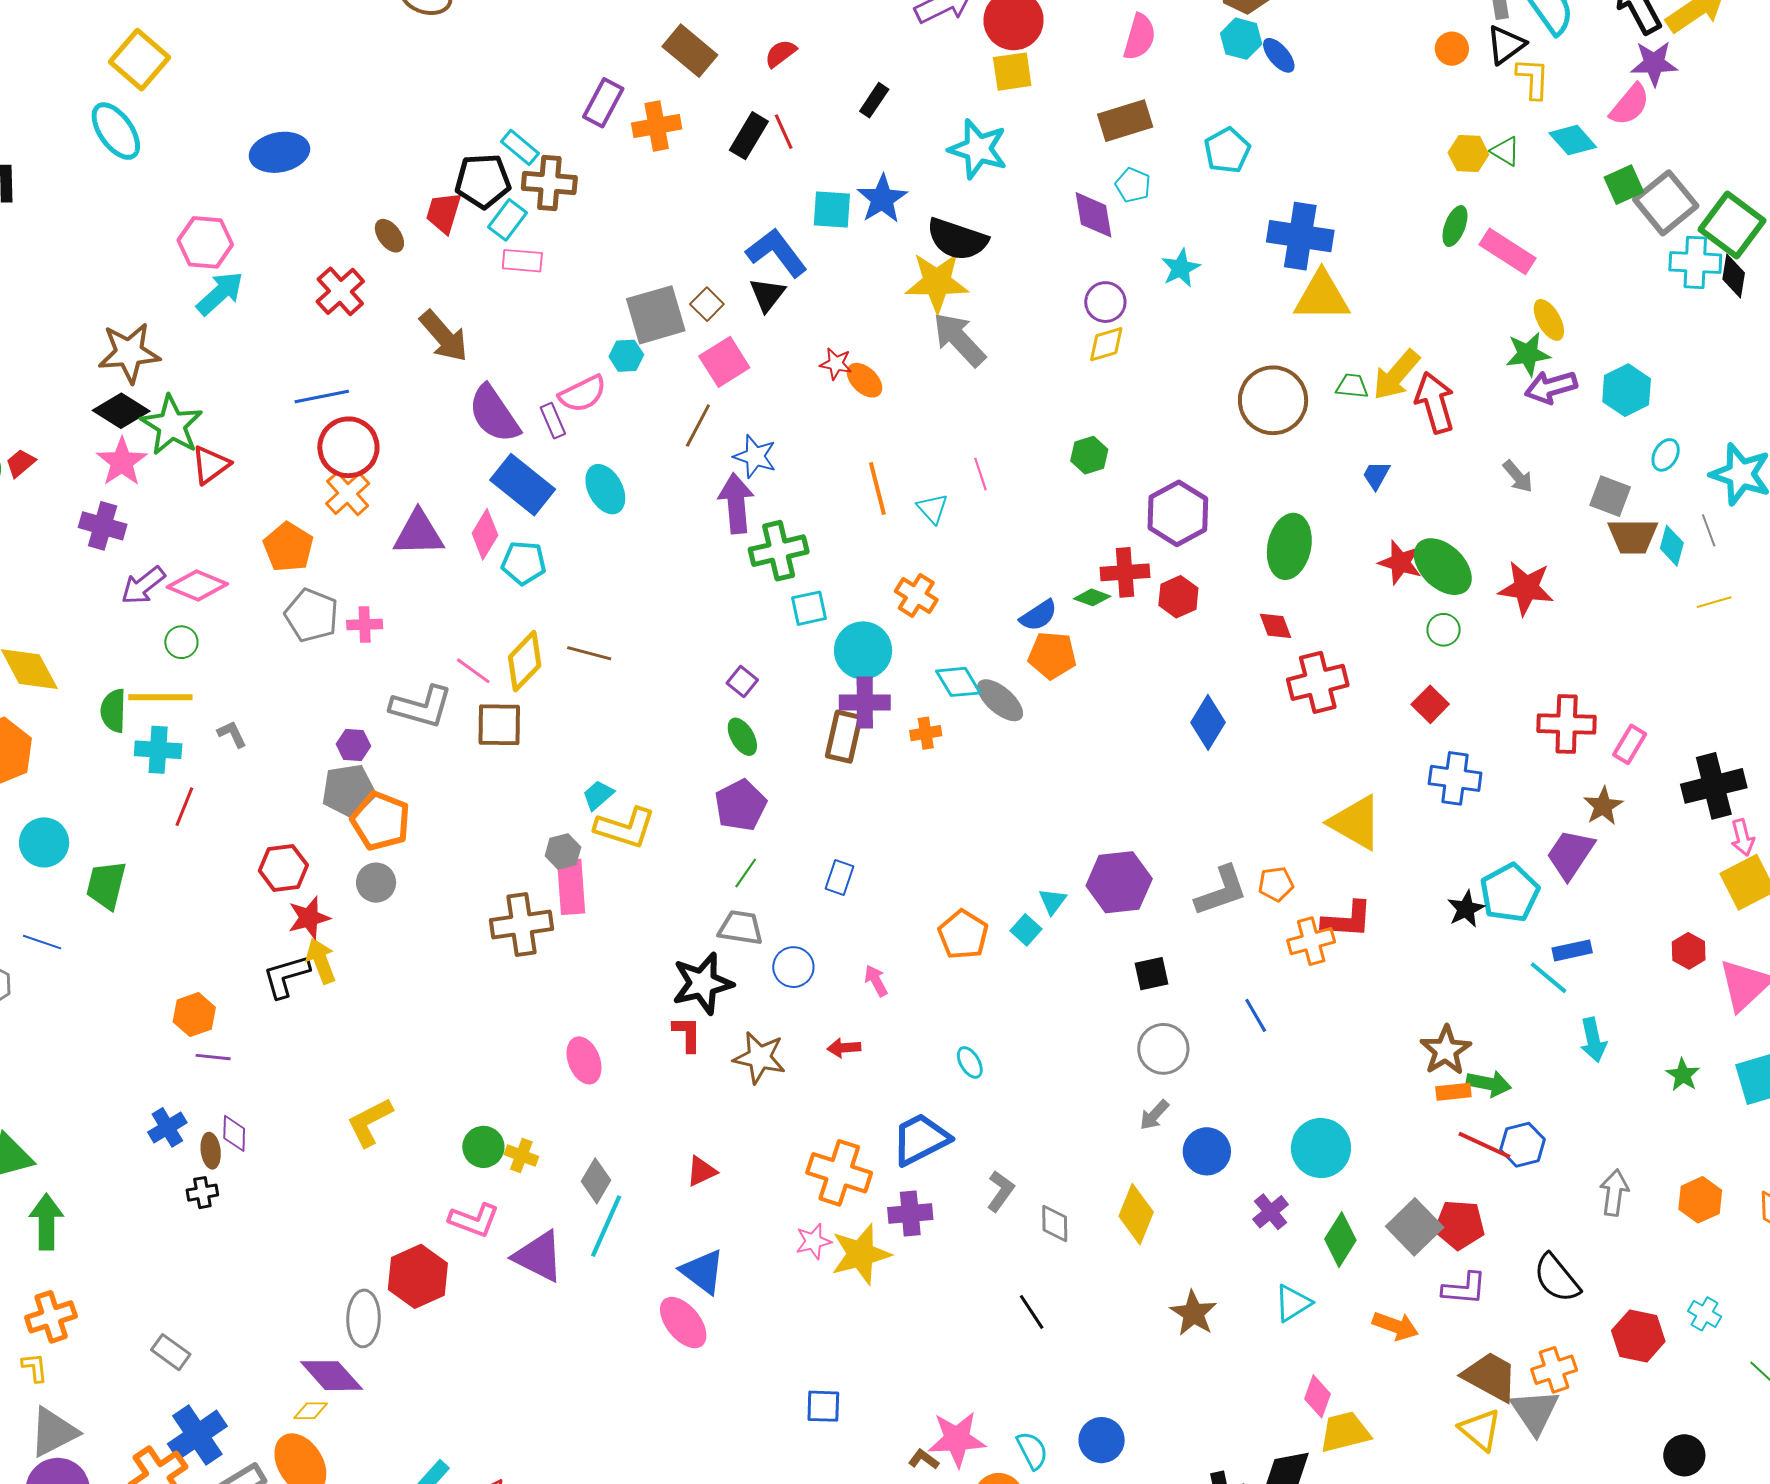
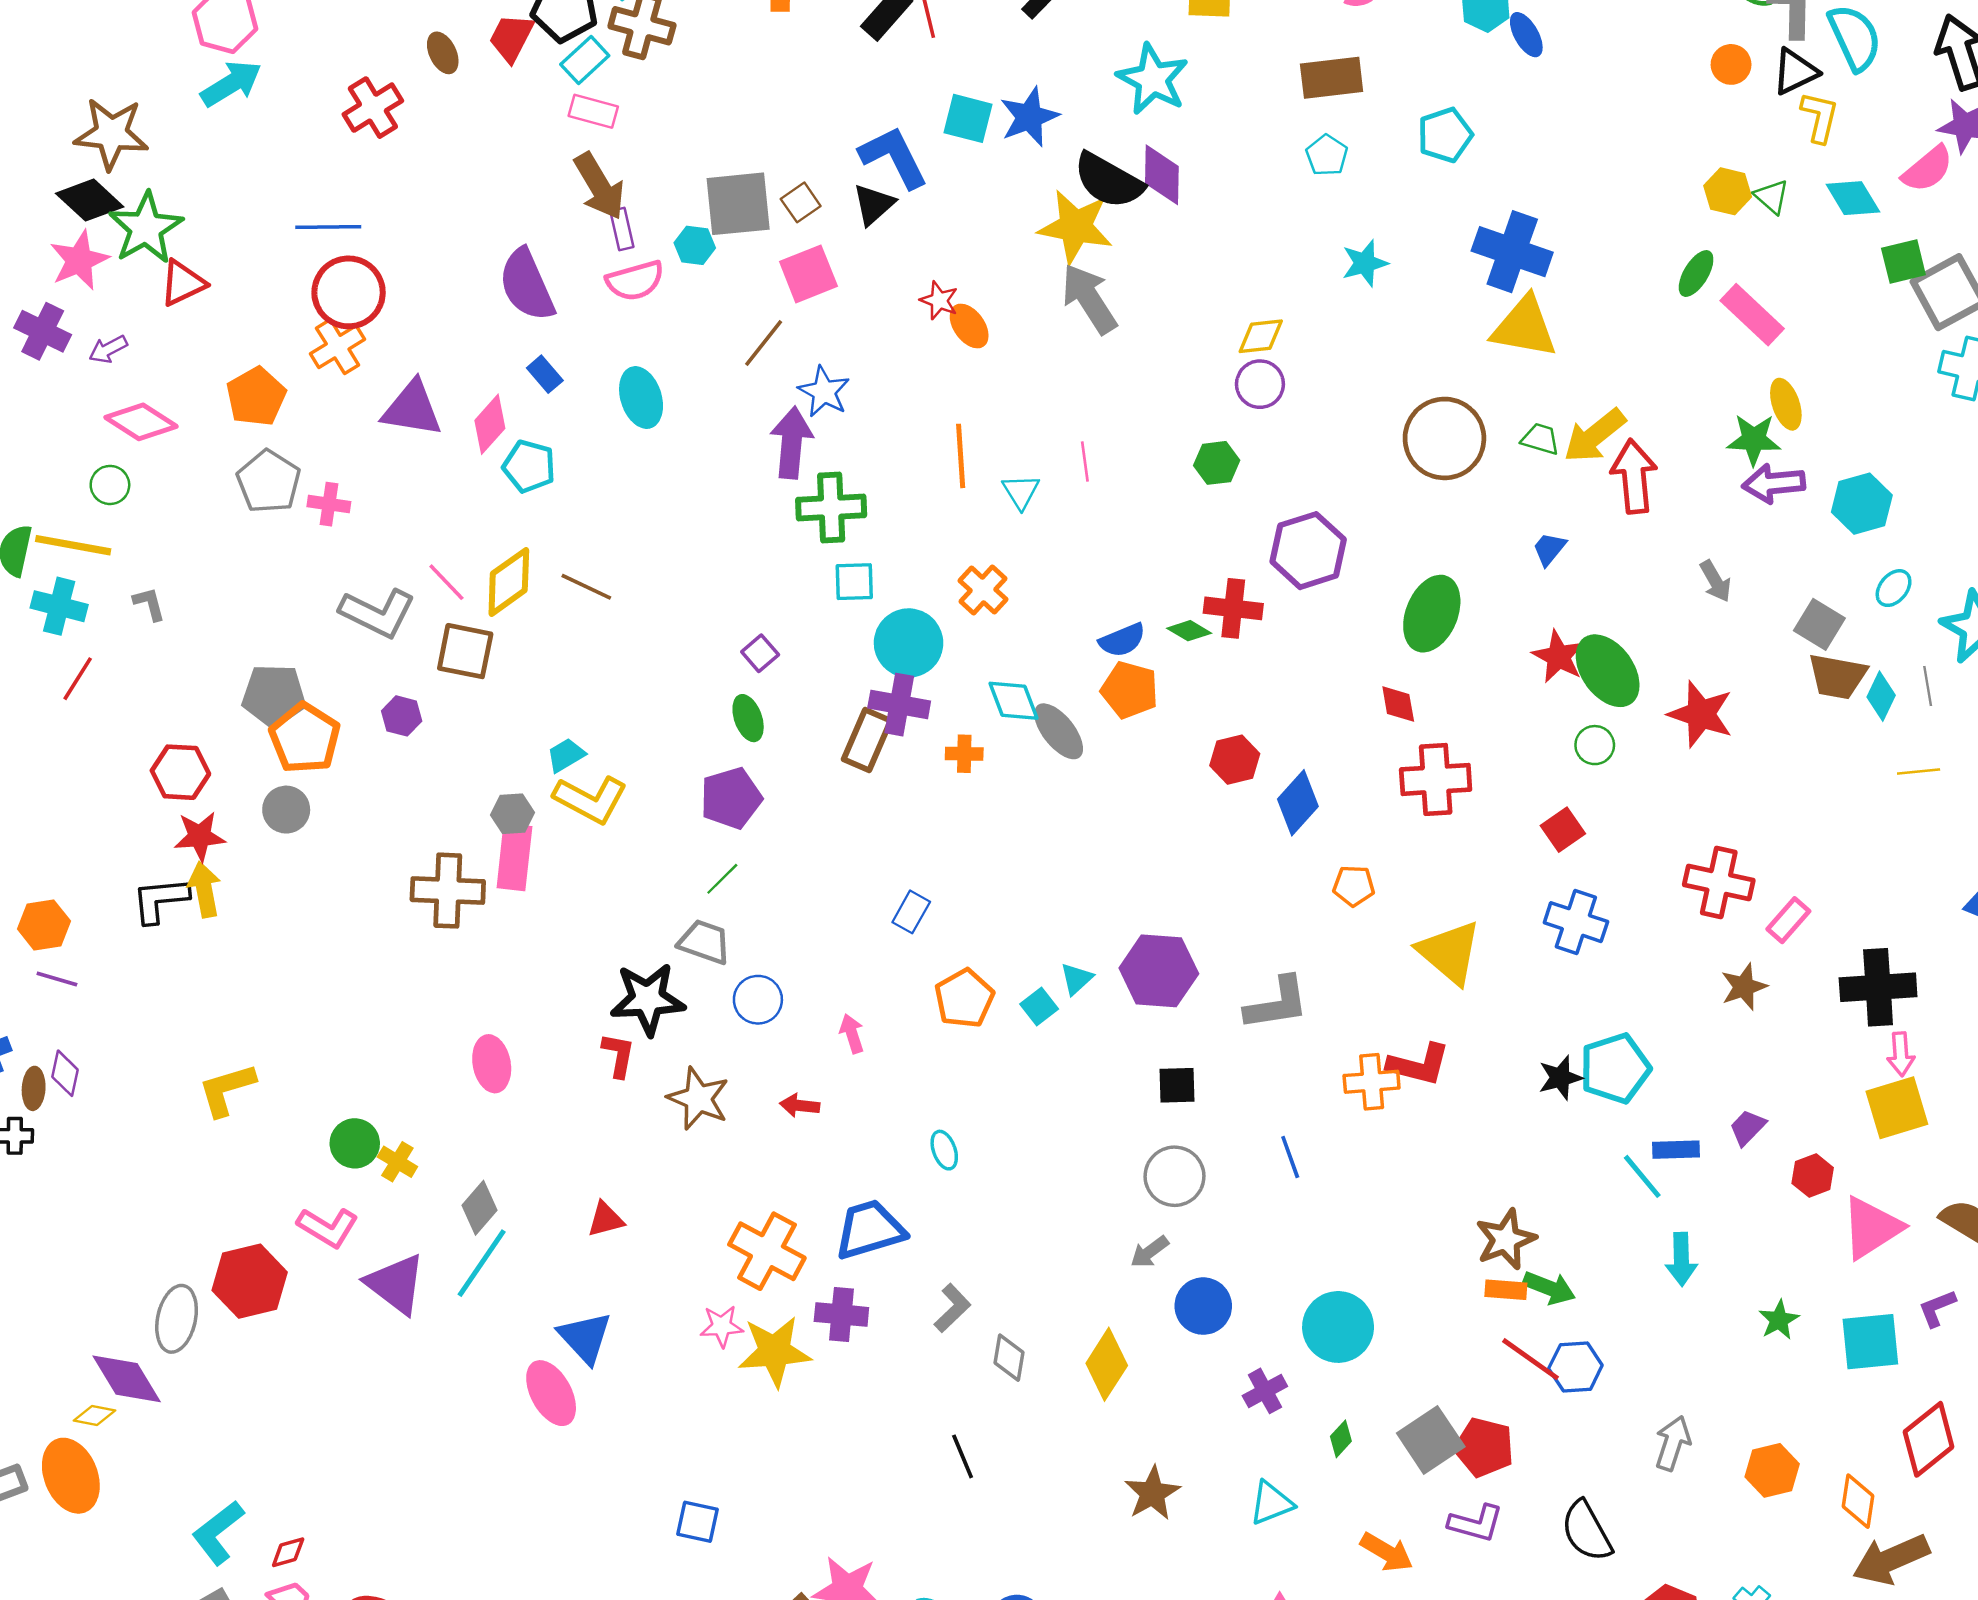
purple diamond: (1093, 215) -> (1162, 175), moved
purple circle: (1105, 302) -> (1260, 384), moved
brown arrow: (444, 336) -> (599, 186), moved
purple rectangle: (553, 421) -> (622, 229), moved
blue rectangle: (523, 485) -> (545, 374), size x0.5
purple arrow: (143, 585) -> (108, 349), moved, size x0.7
red hexagon: (1178, 597) -> (1235, 760), moved
purple hexagon: (353, 745) -> (402, 716), moved
purple trapezoid: (1570, 854) -> (1748, 1127), moved, size x0.6
blue rectangle: (839, 878) -> (911, 912), moved
orange pentagon: (1276, 884) -> (1354, 886), moved
green diamond: (1340, 1240) -> (1341, 1439), size x0.6

